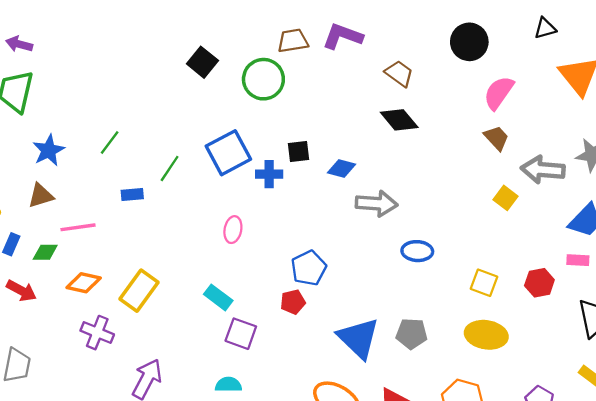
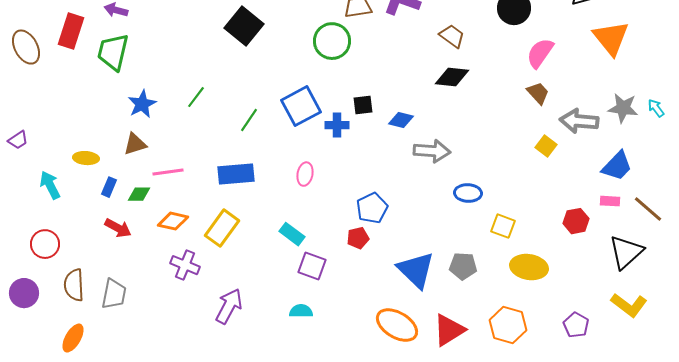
black square: (202, 62) -> (244, 26), moved, size x1.4
black diamond: (399, 120) -> (452, 77), turned -44
blue rectangle: (132, 195) -> (236, 174), moved, size x1.8
yellow square: (484, 283) -> (503, 226), moved

